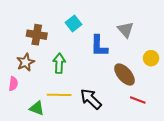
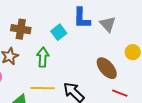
cyan square: (73, 23) -> (59, 32), moved
blue L-shape: (99, 46) -> (82, 18), moved

